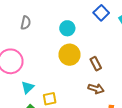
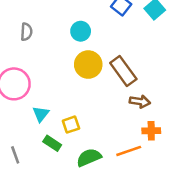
brown rectangle: (96, 64) -> (123, 71), size x1.6
brown arrow: (96, 89) -> (140, 101), moved

